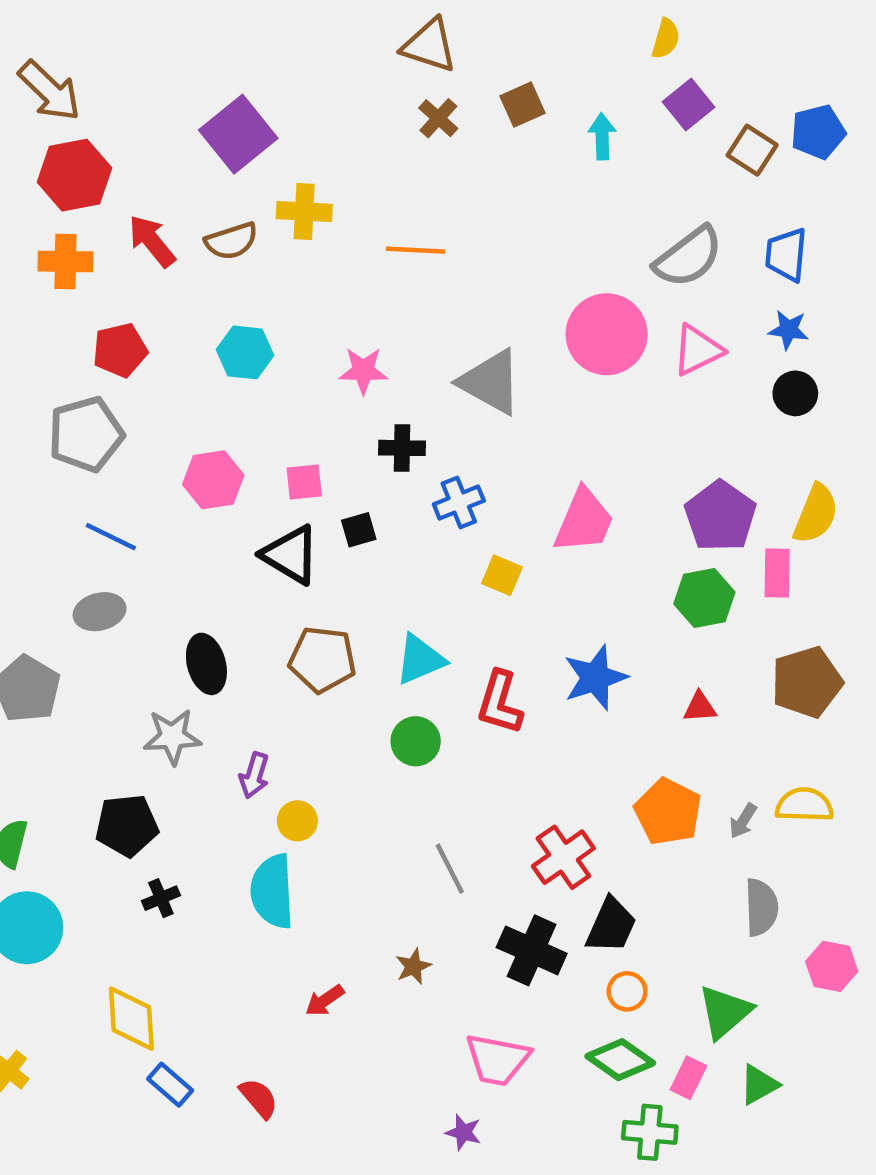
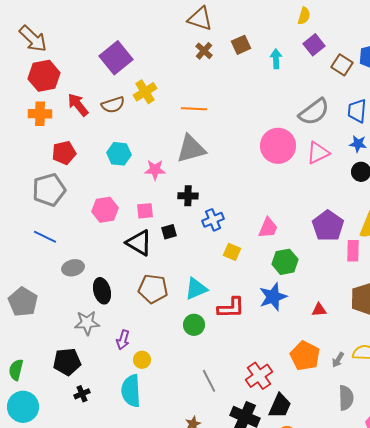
yellow cross: (304, 211) -> (145, 92), turned -35
pink star: (363, 371) -> (155, 170), moved
gray triangle: (491, 382) -> (191, 149), moved, turned -44
pink trapezoid: (584, 521) -> (268, 228), size x0.7
blue line: (111, 537) -> (45, 237), moved
green hexagon: (704, 598) -> (285, 262), moved
gray ellipse: (100, 612) -> (73, 268), moved
red L-shape: (500, 703) -> (231, 308), turned -108

